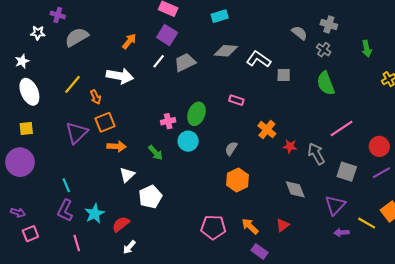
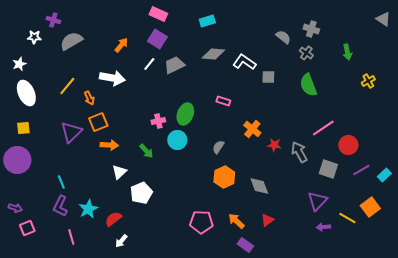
red circle: (379, 146) -> (348, 145), moved
gray diamond: (295, 189) -> (259, 186), moved

